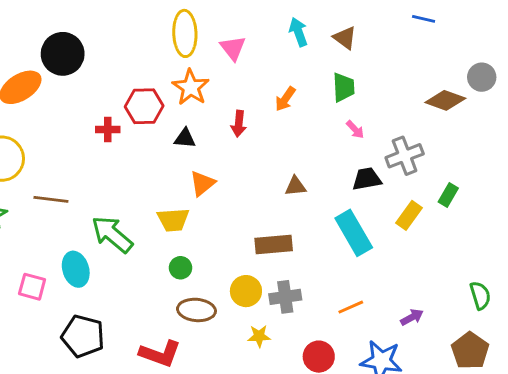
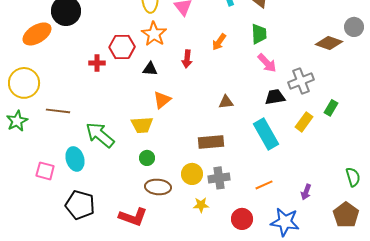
pink arrow: (355, 130) -> (267, 63), size x1.5
purple arrow: (412, 317) -> (306, 192), turned 140

